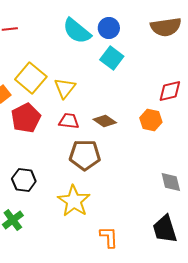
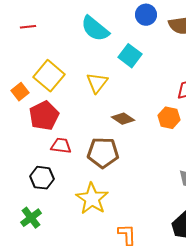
blue circle: (109, 28) -> (146, 15), moved
yellow triangle: (65, 88) -> (97, 83), moved
red trapezoid: (69, 121) -> (61, 146), moved

